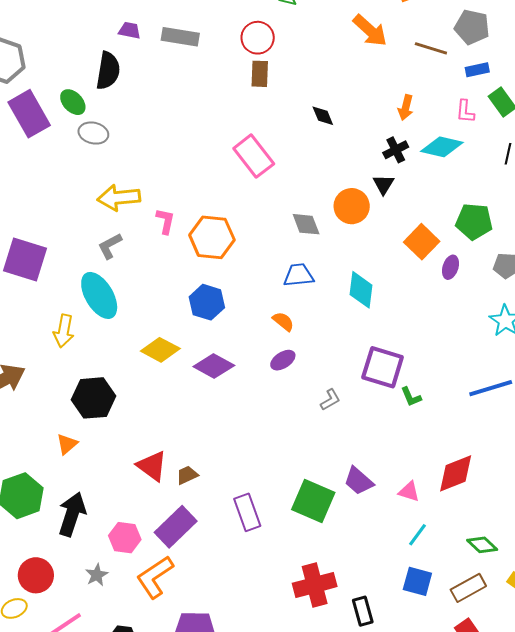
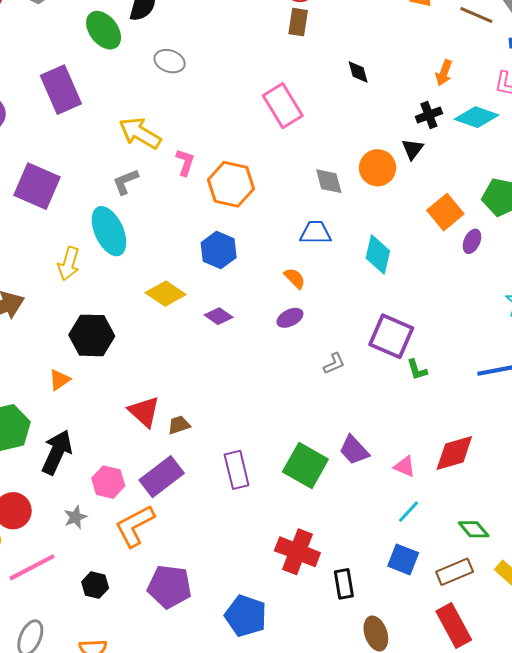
green ellipse: (73, 102) -> (104, 30), size x1.4
purple rectangle: (29, 114) -> (61, 90), moved
gray ellipse: (93, 133) -> (170, 61), moved
yellow arrow: (119, 198) -> (140, 133), turned 30
purple diamond: (214, 366) -> (219, 316), size x0.7
red cross: (315, 585) -> (297, 552), turned 30

